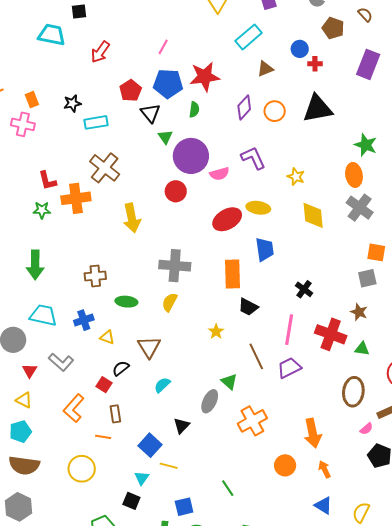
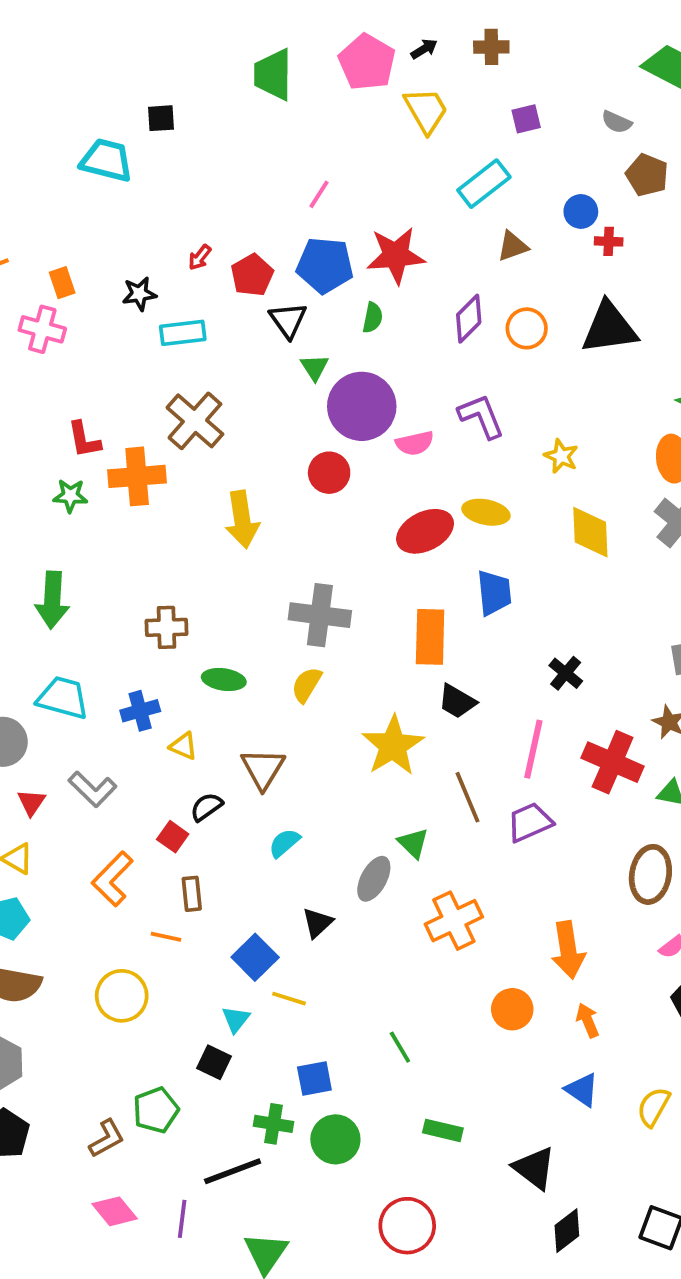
red arrow: (100, 52) -> (200, 257), moved, size x0.6
yellow star: (216, 332) -> (393, 746), size x2.0

